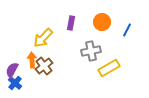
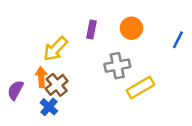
blue line: (127, 30) -> (178, 40), moved
blue cross: (15, 83) -> (49, 107), moved

